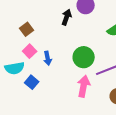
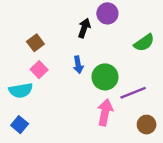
blue arrow: (48, 58) -> (78, 65), moved
blue square: (32, 82) -> (20, 125), moved

